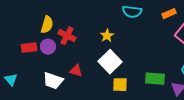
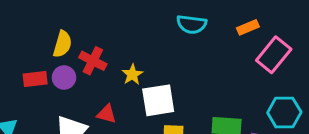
yellow star: (107, 36) -> (132, 74), moved
white square: (110, 62) -> (158, 100), turned 35

